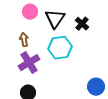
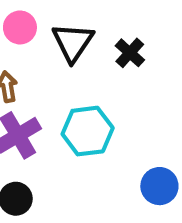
cyan hexagon: (60, 48) -> (88, 131), moved

